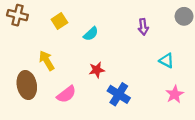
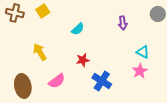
yellow square: (59, 21) -> (43, 11), moved
brown ellipse: (27, 85) -> (23, 86), moved
pink star: (175, 94) -> (140, 71), moved

